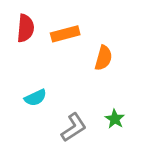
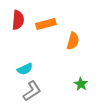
gray L-shape: (74, 127) -> (32, 91), moved

